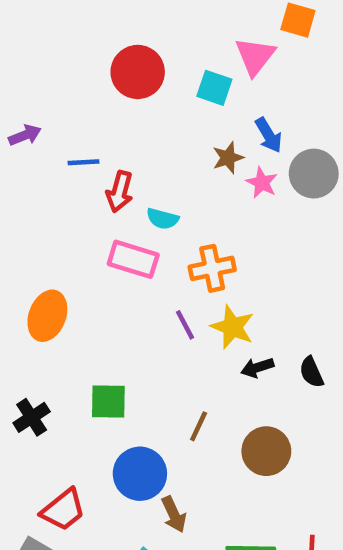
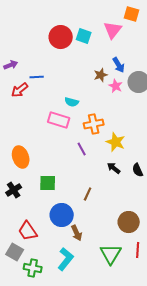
cyan square: (214, 88) -> (84, 36), moved
red arrow: (120, 192) -> (20, 90), moved, turned 36
orange ellipse: (47, 316) -> (21, 157), moved, turned -40
yellow star: (232, 327) -> (116, 142), moved
black arrow: (257, 368) -> (114, 168), turned 56
brown circle: (266, 451) -> (129, 222), moved
red trapezoid: (63, 510) -> (28, 231), turned 95

